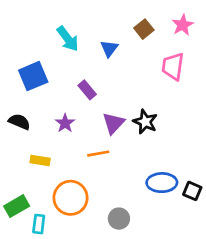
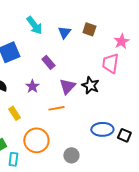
pink star: (183, 25) -> (121, 41), moved
brown square: (144, 29) -> (89, 29), moved, turned -32
pink trapezoid: (173, 66) -> (110, 63), moved
yellow rectangle: (40, 160) -> (14, 113), turned 48

